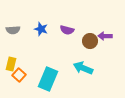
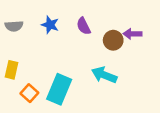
purple semicircle: (67, 30) -> (84, 26), turned 48
orange square: (19, 75) -> (29, 93), moved

